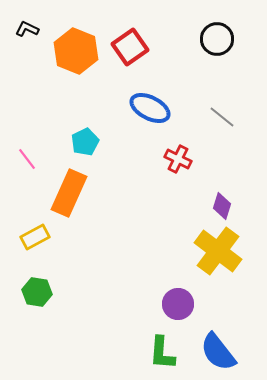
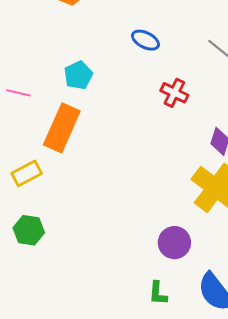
blue ellipse: (150, 108) -> (145, 40), size x0.7
pink line: (27, 159) -> (18, 93), turned -40
green L-shape: (162, 353) -> (158, 293), size x0.7

